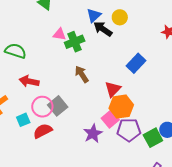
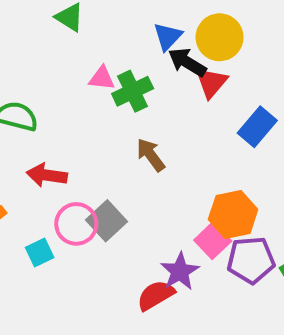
yellow circle: (120, 17) -> (220, 37), size x1.5
red triangle: (113, 89) -> (211, 82), moved
red semicircle: (43, 131) -> (156, 295), moved

